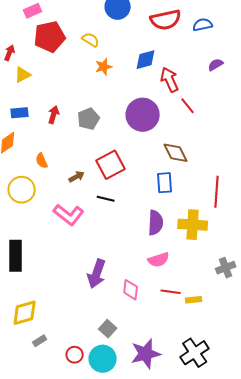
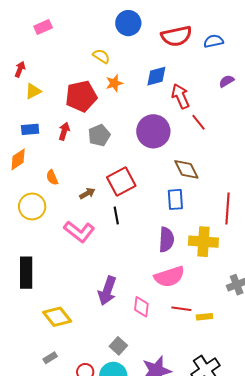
red pentagon: (50, 37) -> (81, 96), moved
black line: (106, 199) -> (116, 216), turned 66
pink semicircle: (159, 260) -> (169, 277), size x1.4
yellow diamond: (25, 313) -> (57, 317), moved, turned 68

